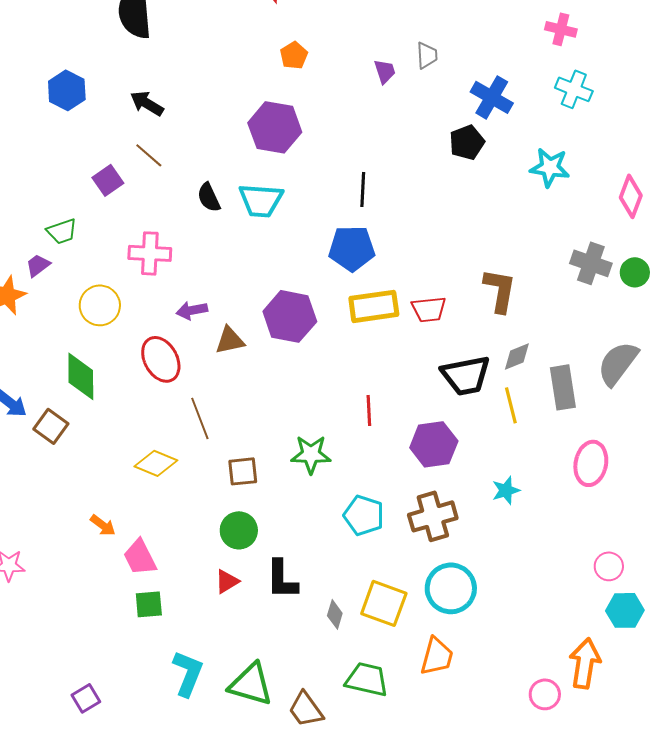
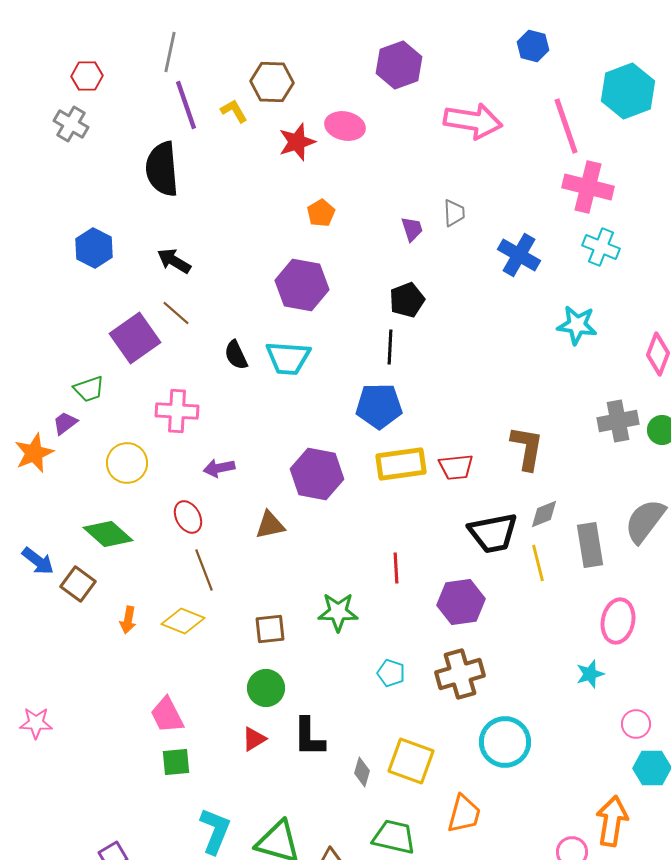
pink cross: (561, 29) -> (588, 187), size x1.6
black pentagon: (467, 142) -> (407, 300), moved
purple square: (108, 180) -> (135, 338), size x1.6
gray cross: (591, 263) -> (618, 421), turned -30
brown triangle: (230, 340) -> (270, 525), moved
red ellipse: (161, 359) -> (188, 517), size x0.7
green diamond: (81, 376) -> (108, 534), turned -48
brown line: (200, 418) -> (204, 570), moved
cyan star: (506, 490) -> (590, 674), moved
cyan pentagon: (364, 515) -> (391, 673), size x0.7
orange arrow: (103, 525) -> (128, 620), moved, turned 64
cyan circle: (451, 588) -> (505, 742), moved

